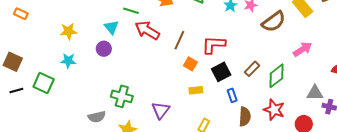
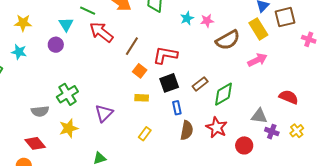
pink arrow: (303, 49) -> (257, 60), moved
green cross: (122, 96) -> (67, 94), turned 35

